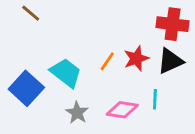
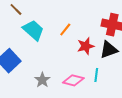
orange line: (107, 61) -> (65, 30), moved
cyan trapezoid: (66, 73) -> (33, 30), moved

